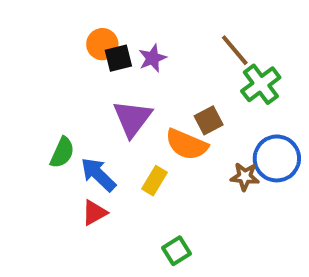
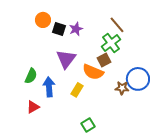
orange circle: (102, 44) -> (43, 20), moved
black square: (118, 58) -> (59, 29), turned 32
green cross: (261, 84) -> (111, 43), moved
blue arrow: (98, 175) -> (49, 87), turned 42
red triangle: (94, 213) -> (33, 107), moved

